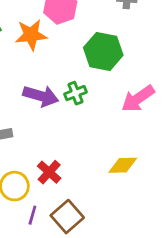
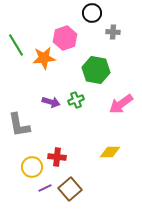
purple arrow: (41, 96) -> (51, 102), size x0.7
red cross: (49, 172) -> (57, 157), turned -36
purple line: (32, 215) -> (45, 188), turned 48

